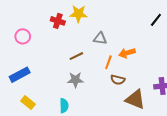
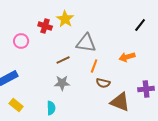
yellow star: (79, 14) -> (65, 19), turned 30
pink circle: (23, 36) -> (21, 41), moved
gray triangle: (100, 38) -> (86, 43), size x1.5
orange arrow: (127, 53) -> (127, 57), moved

